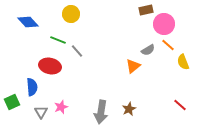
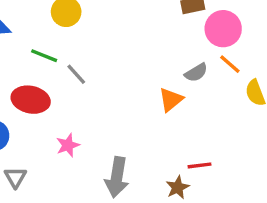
red line: (180, 105) -> (200, 165), moved, turned -48
pink star: (61, 107) -> (68, 145), moved
brown star: (129, 109) -> (178, 187), moved

